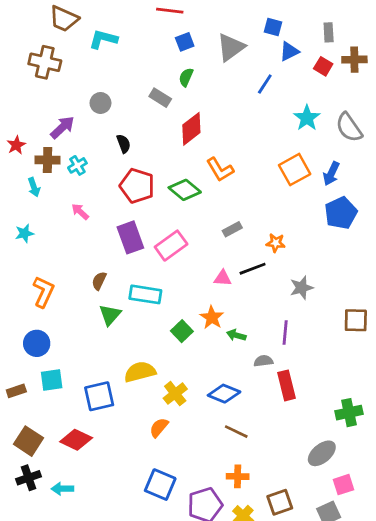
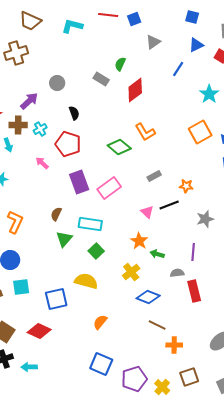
blue square: (273, 27) -> (192, 17), moved
cyan L-shape: (103, 39) -> (72, 26), moved
blue square: (185, 42) -> (134, 19), moved
gray triangle: (231, 47) -> (153, 42), size x0.7
brown cross: (45, 62) -> (16, 53), turned -30
red diamond: (191, 129) -> (135, 90), moved
red pentagon: (137, 186) -> (68, 144), moved
pink triangle: (223, 278) -> (147, 212), turned 40
green square: (182, 331) -> (96, 251), moved
yellow semicircle: (140, 372) -> (86, 281), turned 30
yellow cross: (175, 394) -> (131, 272), moved
orange cross: (238, 476) -> (174, 345), moved

